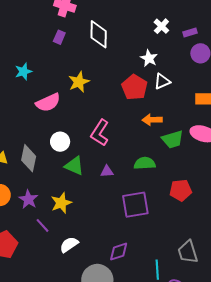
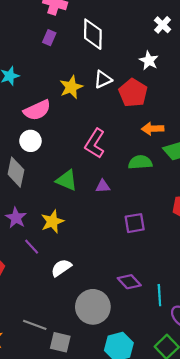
white triangle: (162, 81) -> (103, 79), moved
white circle: (60, 142) -> (30, 141), moved
green semicircle: (145, 163) -> (140, 162), moved
purple square: (135, 205) -> (135, 223), size x0.7
purple diamond: (119, 252) -> (129, 282), moved, turned 65

